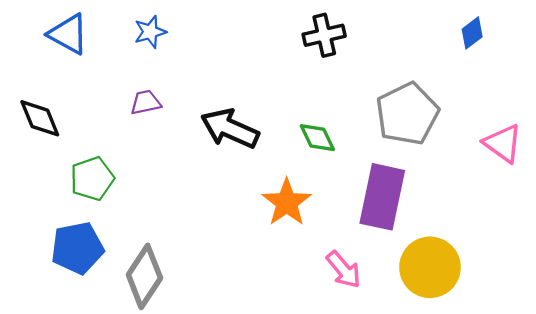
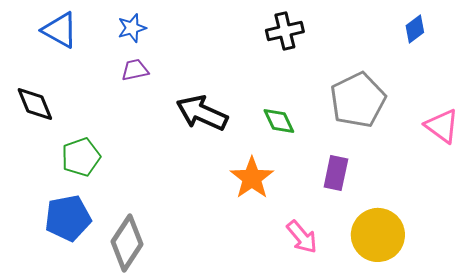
purple trapezoid: (146, 102) -> (135, 70), moved
purple rectangle: (382, 197) -> (336, 173), size x0.6

